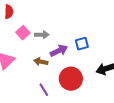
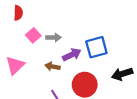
blue square: (82, 44) -> (96, 47), size x1.5

